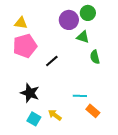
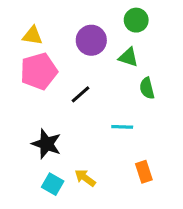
purple circle: (69, 20) -> (91, 40), moved
cyan line: (80, 96) -> (122, 127), moved
orange rectangle: (93, 111) -> (144, 172), turned 32

